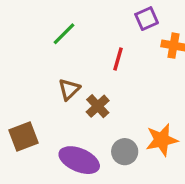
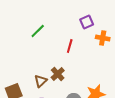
brown triangle: (69, 89) -> (41, 81), moved

